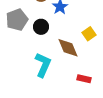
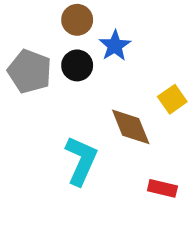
gray pentagon: (17, 20) -> (30, 71), turned -30
black circle: (41, 27) -> (77, 65), moved

